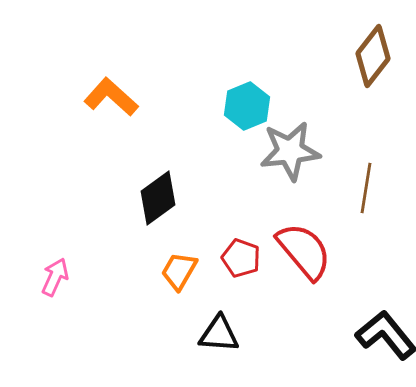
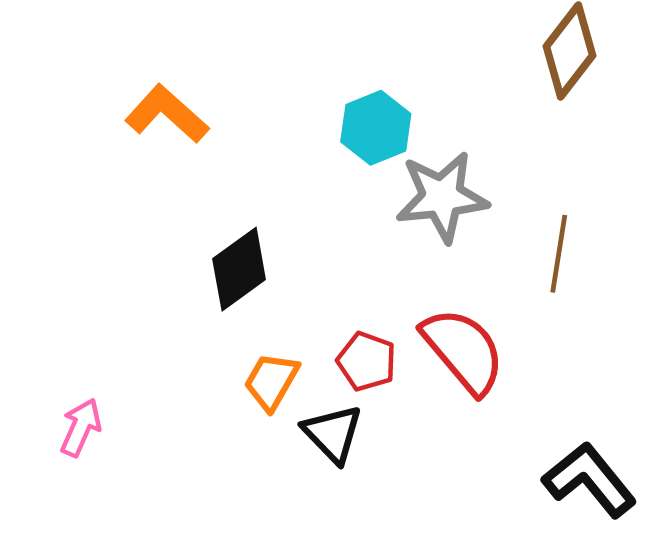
pink arrow: (55, 277) -> (81, 427), moved
black triangle: (219, 334) -> (333, 434), moved, turned 42

